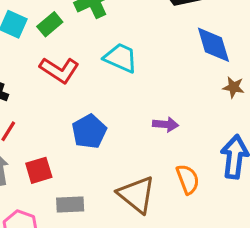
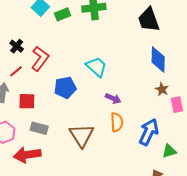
cyan trapezoid: (121, 58) -> (96, 67), moved
red L-shape: (59, 70) -> (40, 59), moved, turned -105
orange semicircle: (188, 179) -> (117, 122), moved

